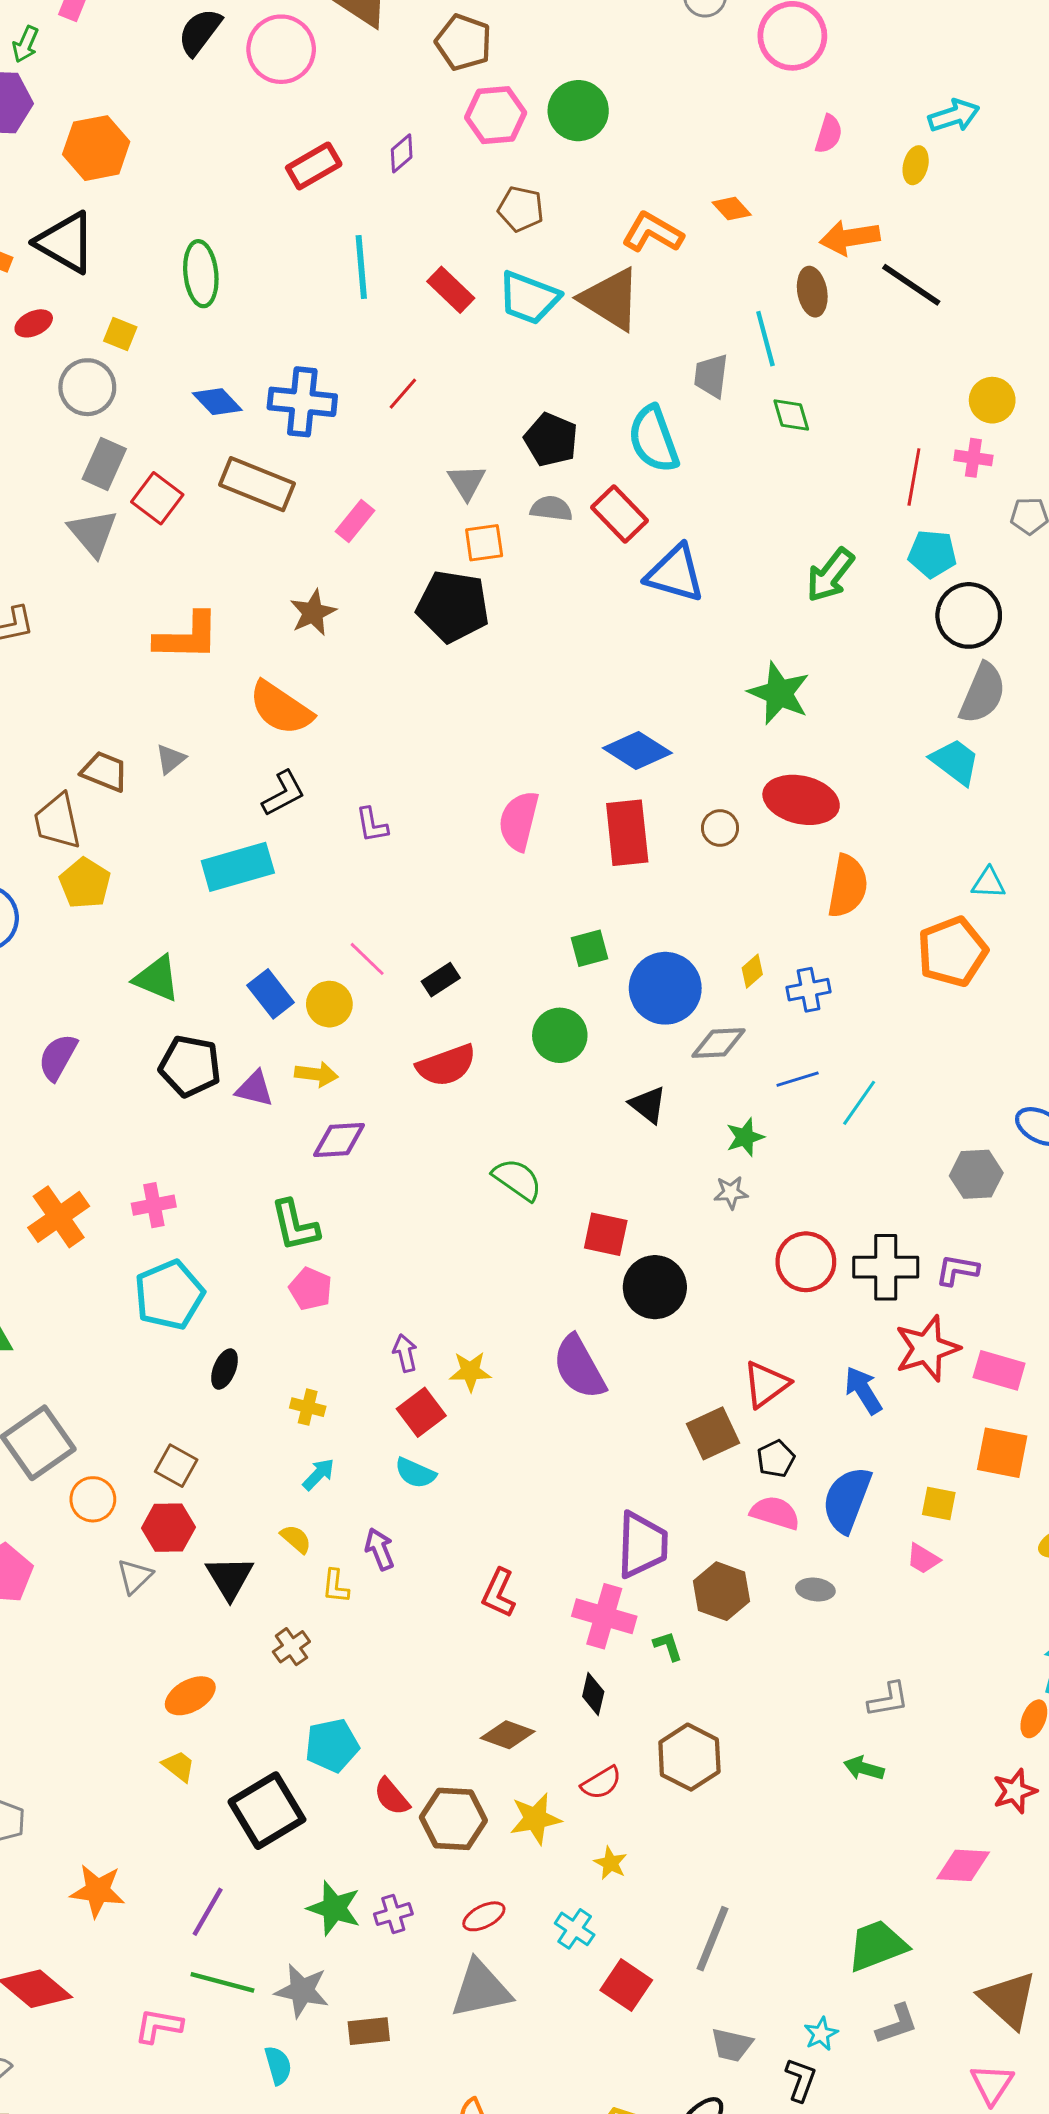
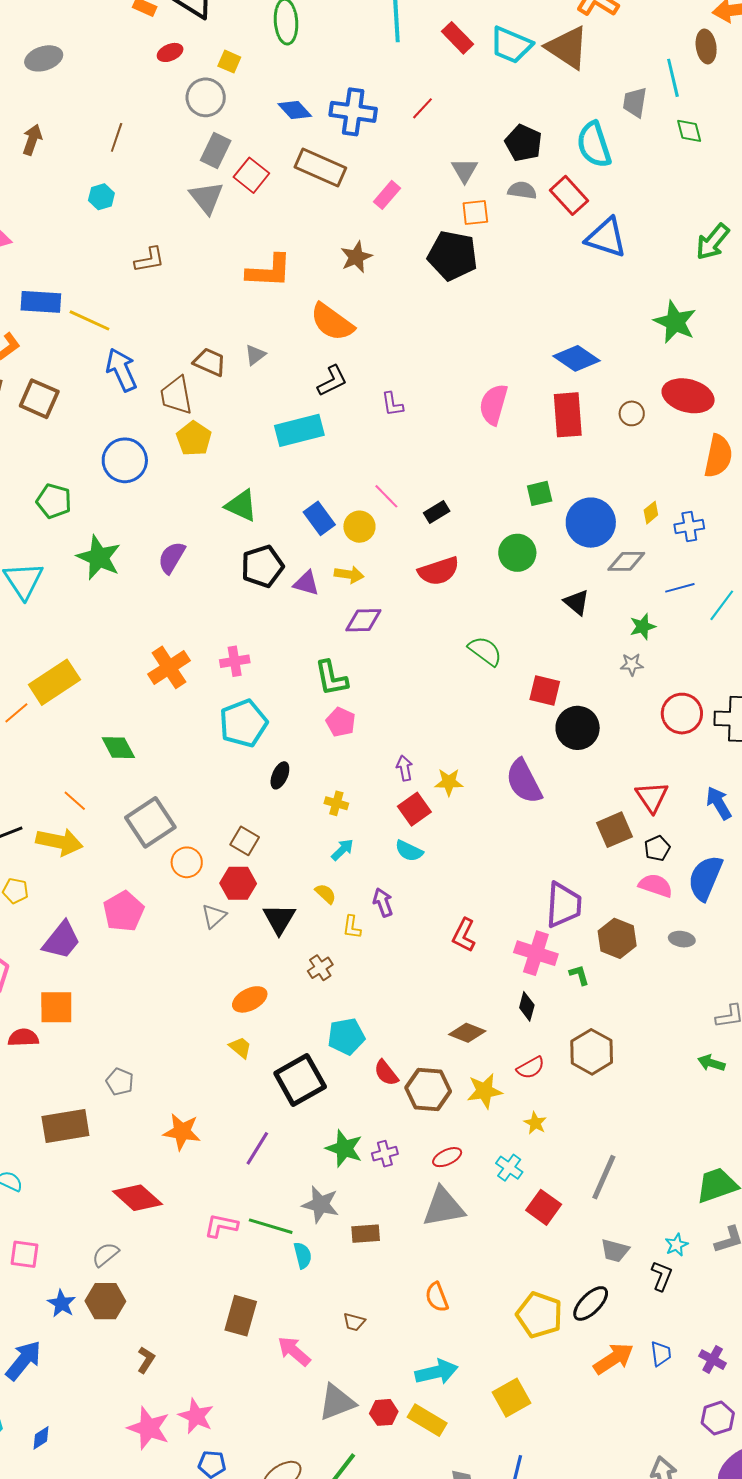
black pentagon: (190, 1066) -> (262, 566), turned -30
red triangle: (766, 1384) -> (652, 797), turned -30
green line: (222, 1982) -> (271, 1226), moved

